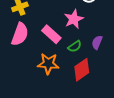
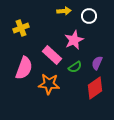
pink semicircle: (20, 34) -> (24, 68), moved
red diamond: (82, 70) -> (95, 88), moved

